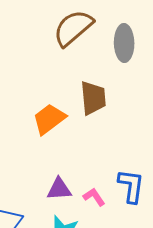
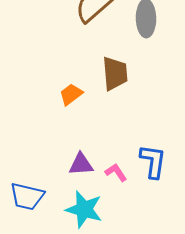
orange trapezoid: (49, 119) -> (71, 94), size x0.7

